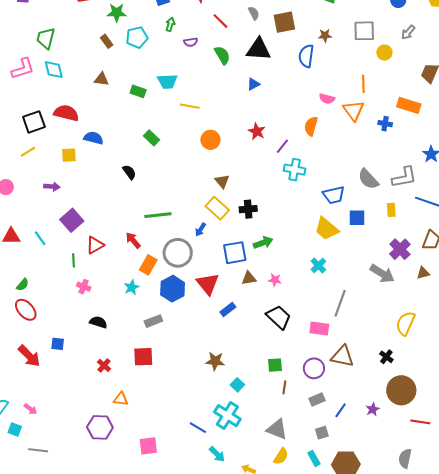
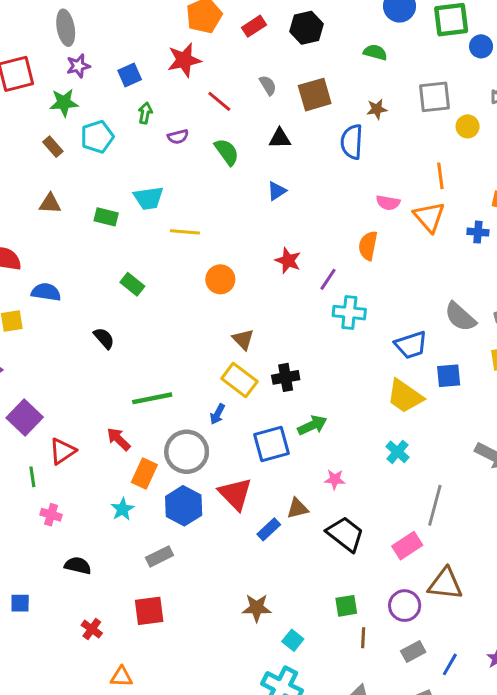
black triangle: (259, 49) -> (280, 138), size x0.6
brown triangle: (249, 278) -> (297, 508), moved
pink rectangle: (319, 329) -> (407, 546), turned -36

